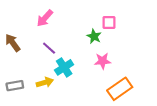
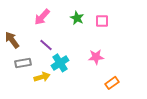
green star: (94, 36) -> (77, 18), moved
gray rectangle: (15, 86) -> (23, 63), moved
orange rectangle: (120, 89) -> (112, 83), size x0.6

